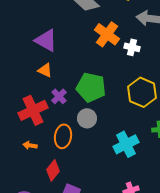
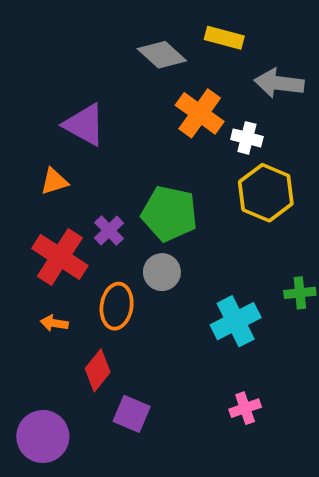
orange triangle: (45, 70) -> (54, 181), moved, turned -42
yellow hexagon: (142, 92) -> (266, 193), moved
red cross: (33, 110) -> (60, 257), turned -32

